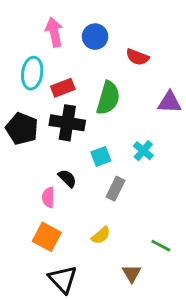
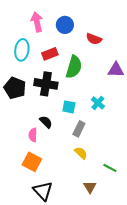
red rectangle: (63, 88) -> (50, 54), moved
cyan square: (101, 156) -> (69, 107), turned 32
yellow semicircle: (101, 235) -> (81, 153), moved, turned -96

